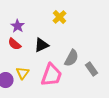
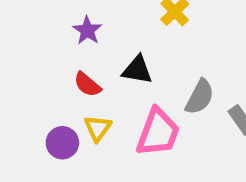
red semicircle: (15, 44) -> (87, 84), moved
black triangle: (42, 45) -> (137, 70), turned 35

